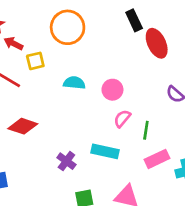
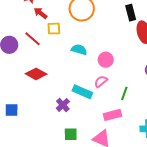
pink semicircle: (122, 119) -> (101, 81), moved
cyan rectangle: (105, 151) -> (82, 92), moved
pink rectangle: (157, 159) -> (112, 115), moved

